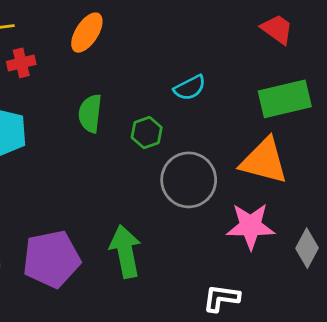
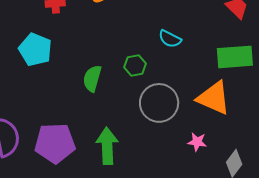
cyan semicircle: (190, 88) -> (170, 39), turned 45
green semicircle: (90, 113) -> (92, 78), moved
pink star: (251, 226) -> (197, 142), size x0.6

